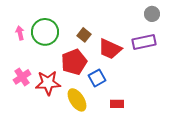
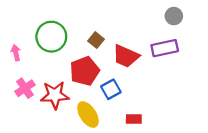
pink arrow: (20, 33) -> (16, 53), moved

